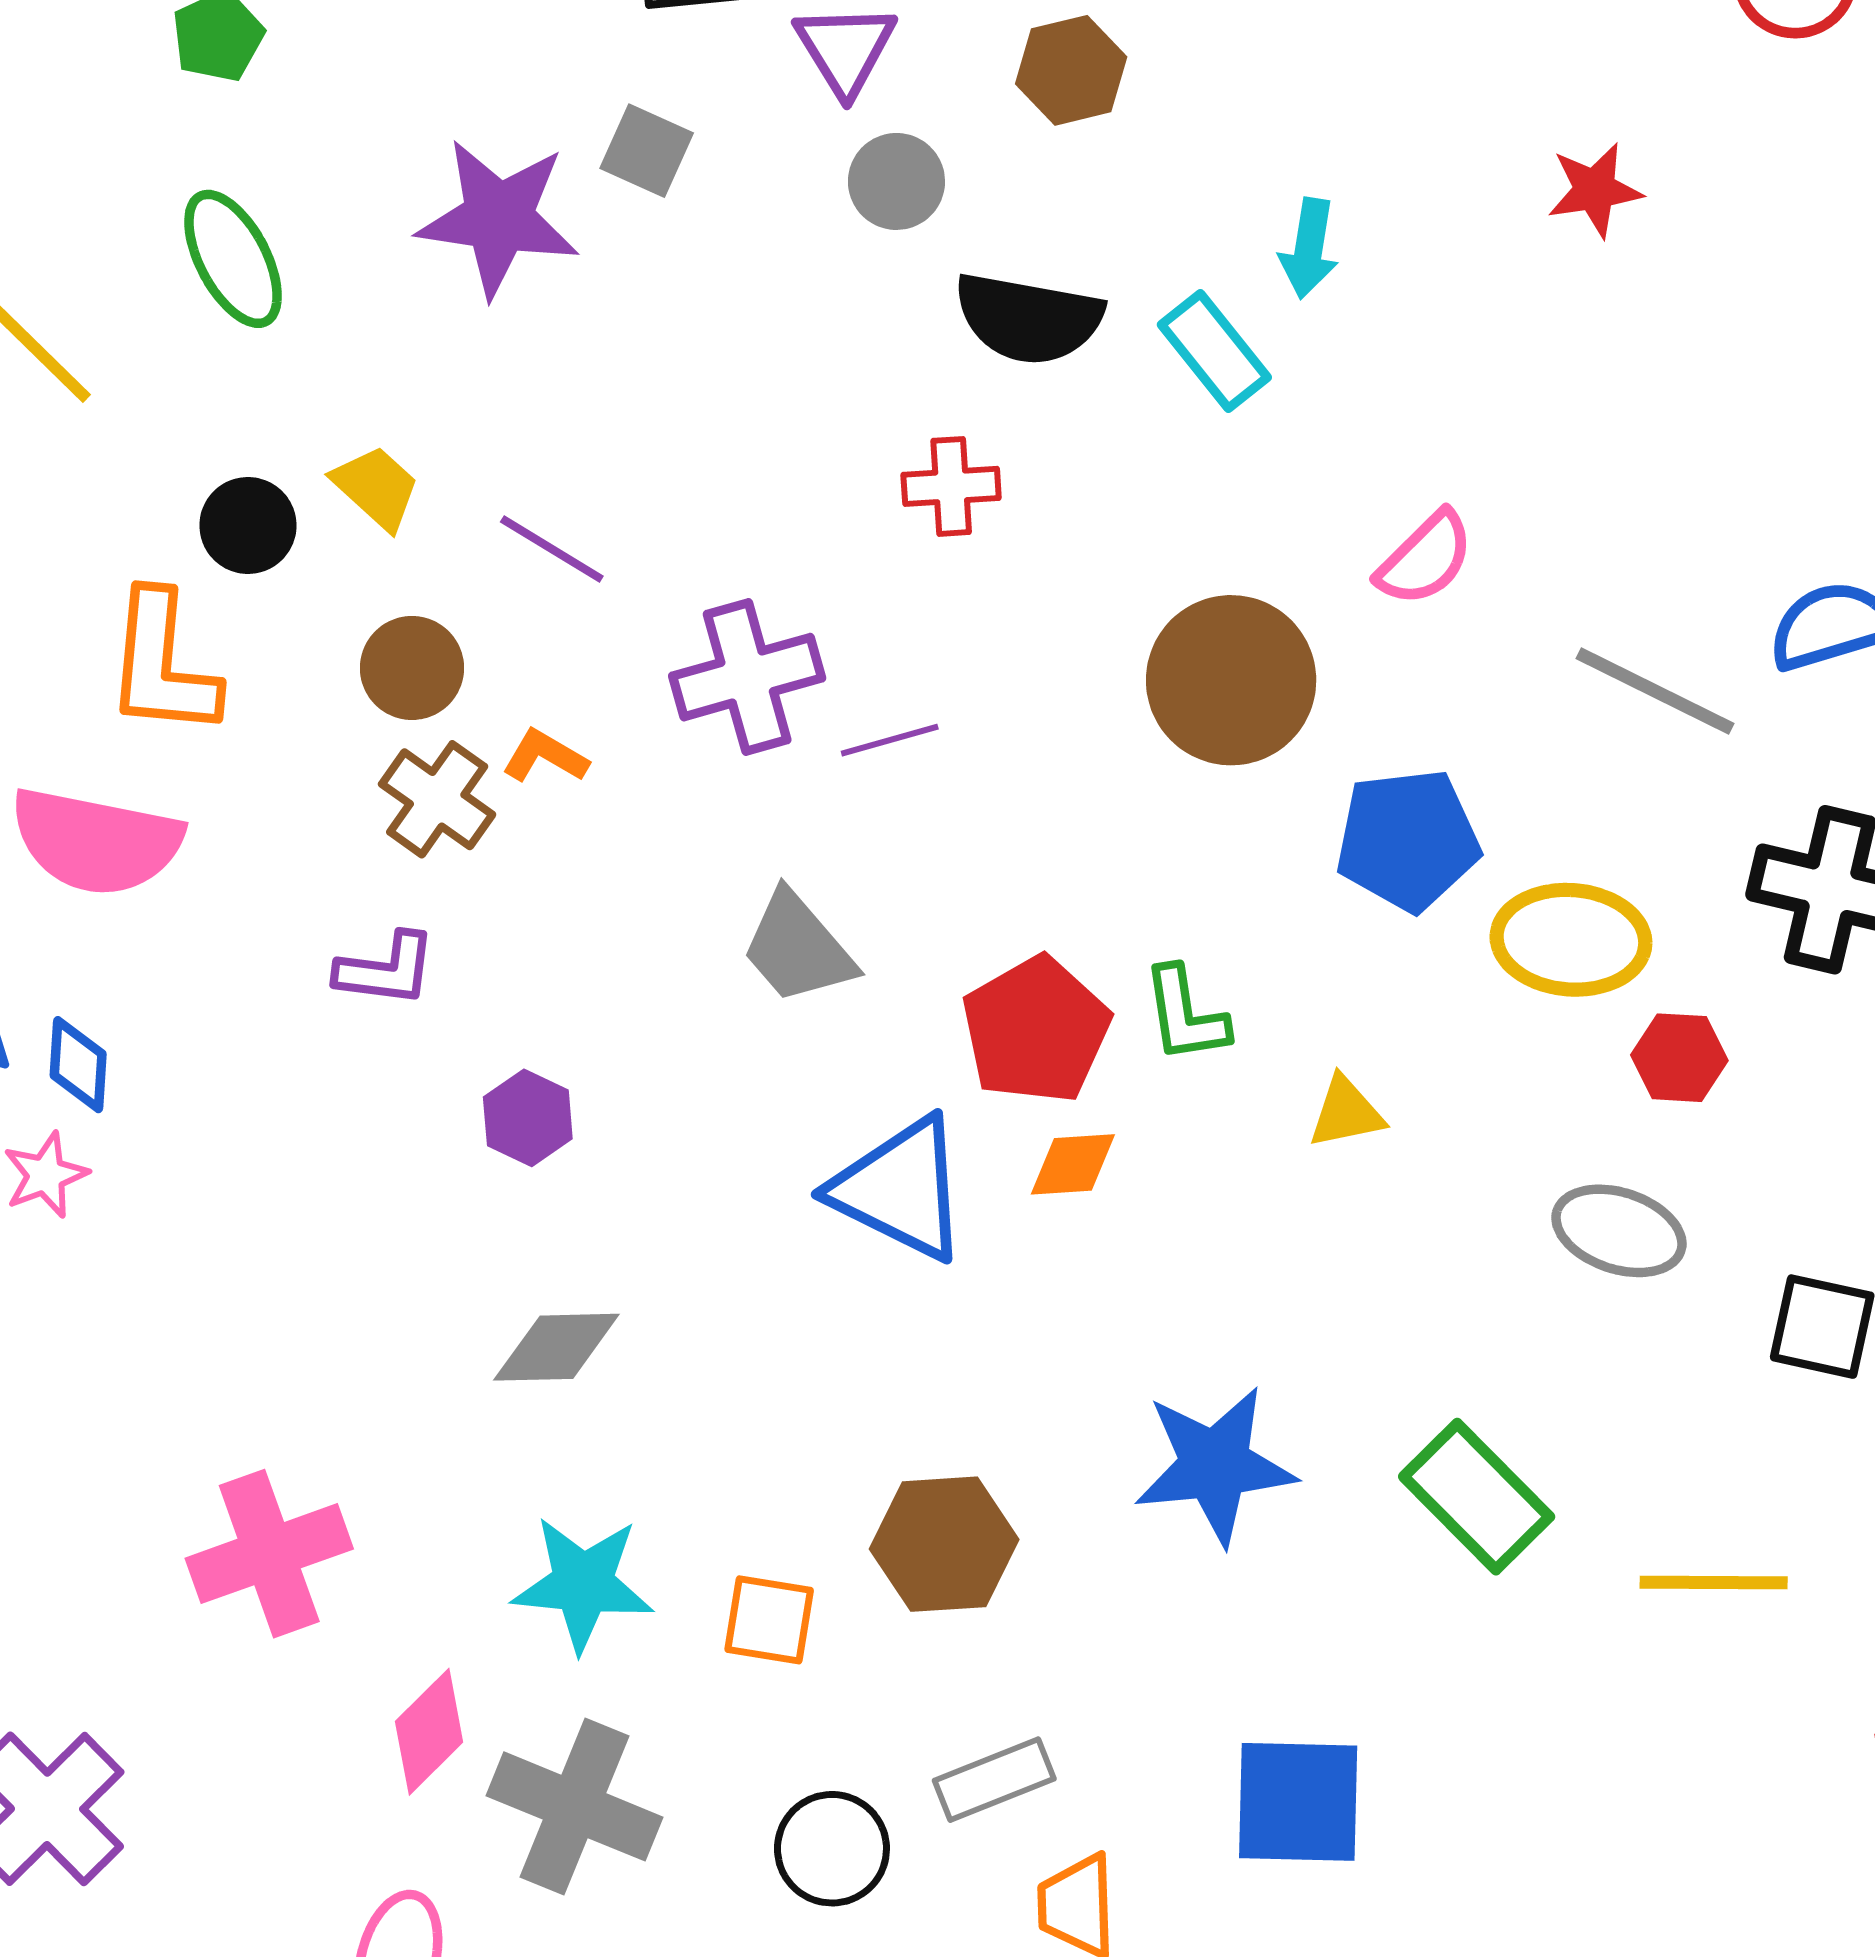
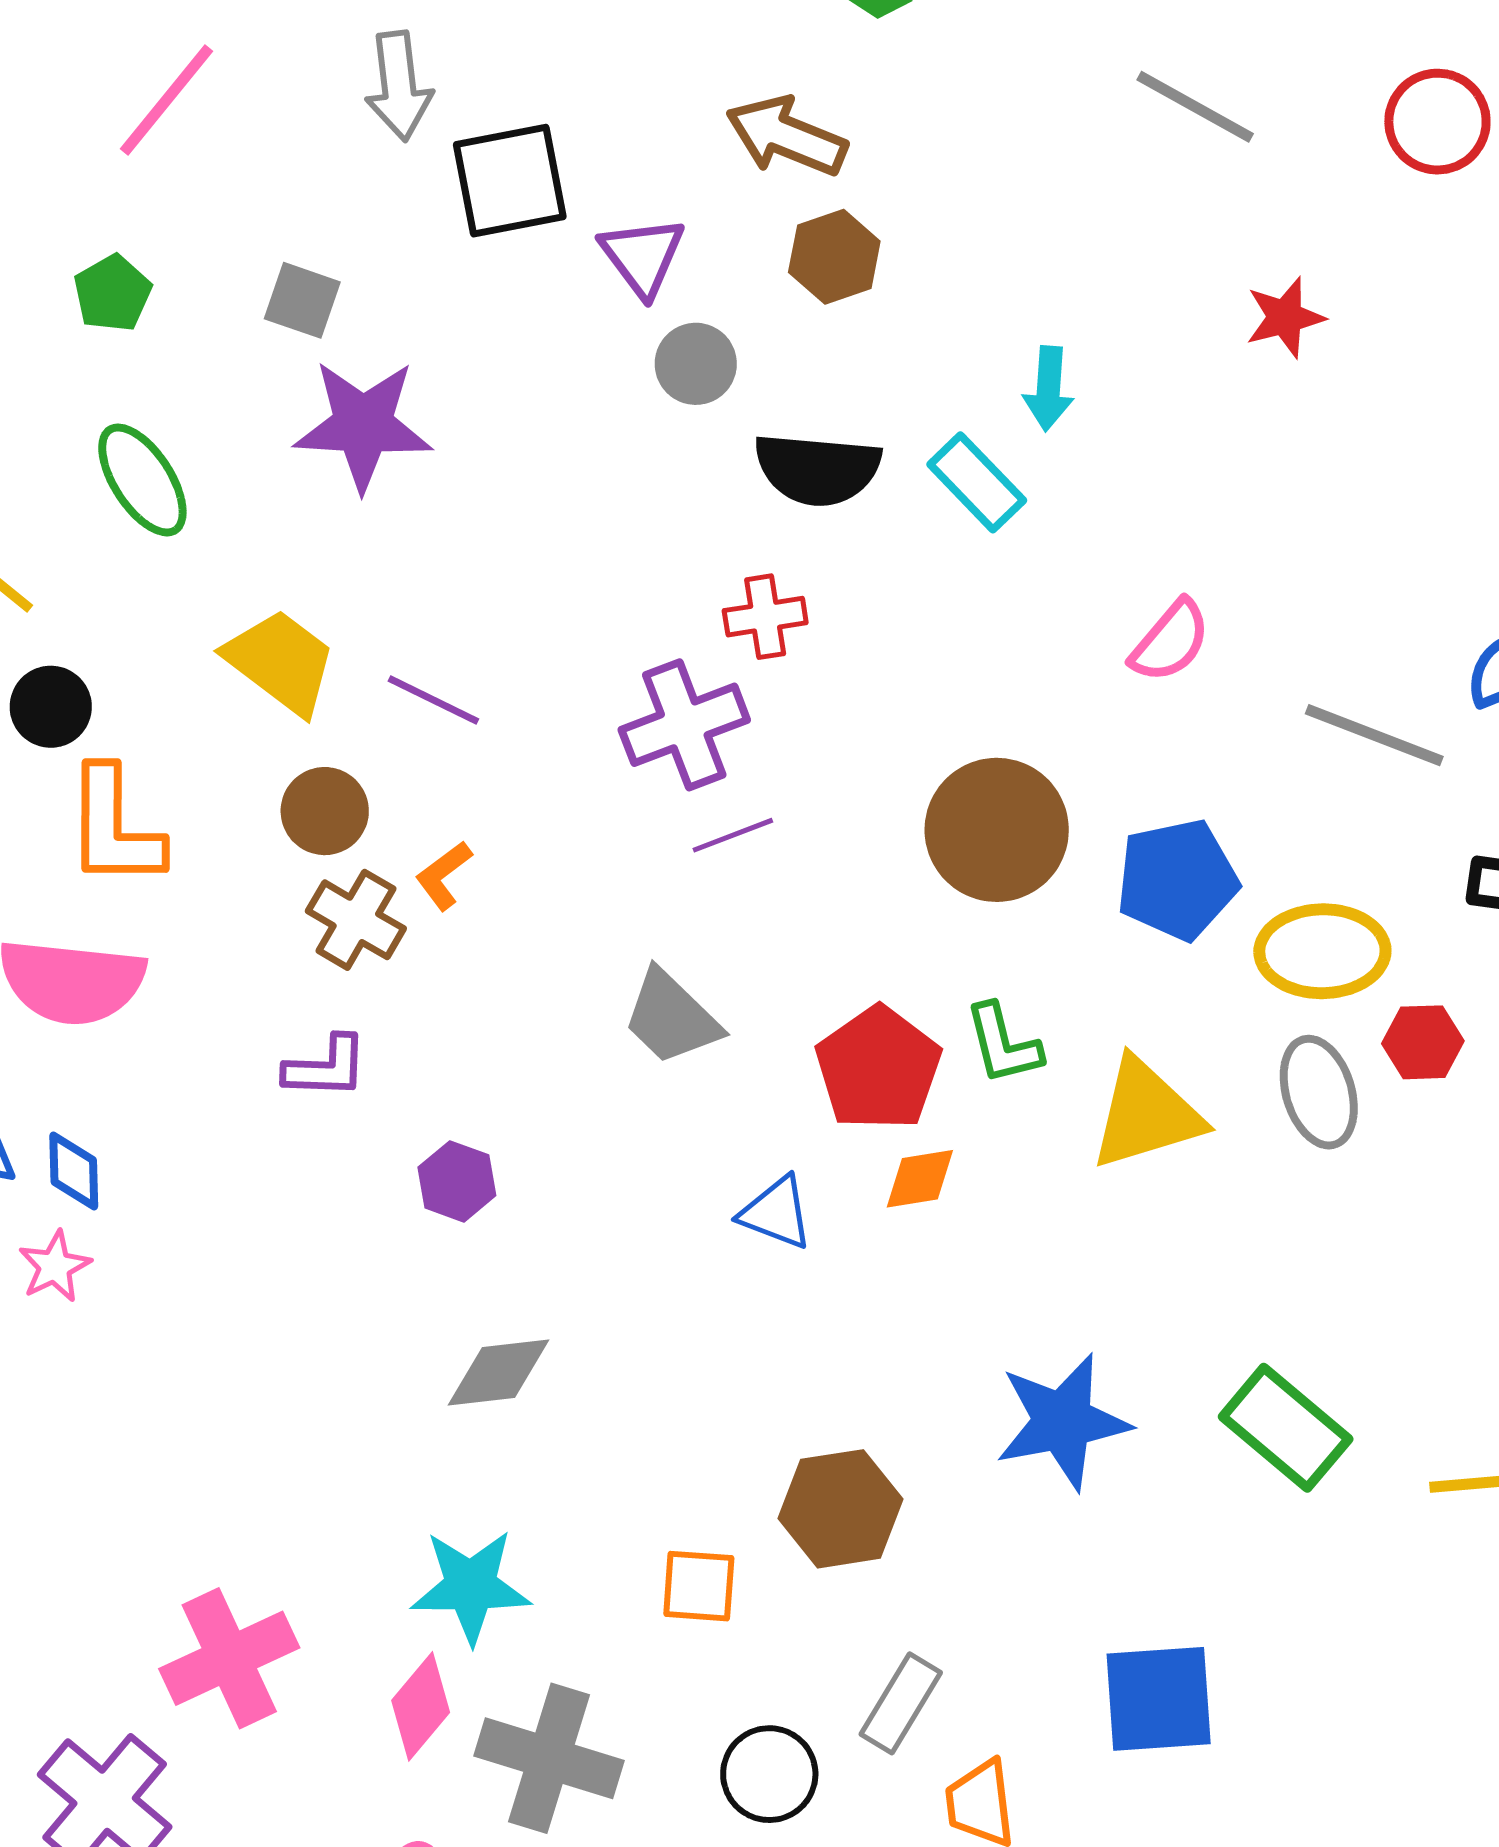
gray square: (647, 151) -> (302, 300), moved
yellow trapezoid: (376, 488) -> (281, 662), size x1.5
black circle: (248, 525) -> (51, 707), moved
purple cross: (747, 677) -> (684, 725), moved
brown circle: (1231, 680) -> (997, 830), moved
orange L-shape: (545, 756) -> (444, 875), turned -62
yellow triangle: (1346, 1112) -> (1146, 1114), size x1.8
blue triangle: (900, 1189) -> (776, 1213), size x0.6
gray ellipse: (1619, 1231) -> (1319, 1092), moved, turned 60
pink cross: (269, 1554) -> (229, 1658), moved
cyan star: (583, 1584) -> (471, 1586), moved
gray rectangle: (994, 1780) -> (901, 1703), turned -32

